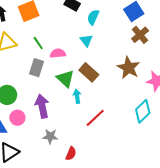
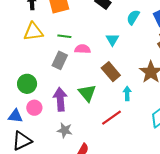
cyan semicircle: (93, 17) -> (133, 17), moved
green line: (38, 43) -> (64, 36), turned -56
green triangle: (65, 79) -> (87, 93), moved
cyan arrow: (77, 96) -> (127, 93), moved

